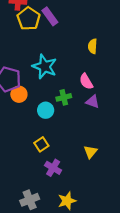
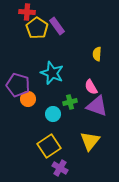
purple triangle: (93, 102) -> (97, 106), size x1.6
yellow square: (41, 144) -> (49, 146), size x1.6
yellow triangle: (90, 152) -> (90, 141), moved, size x1.5

